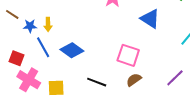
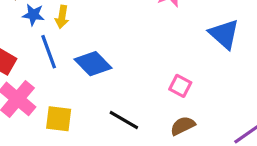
pink square: (128, 55) -> (180, 86), size x0.6

